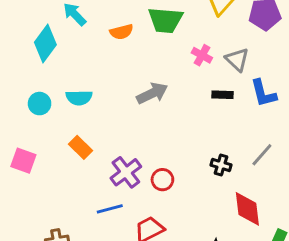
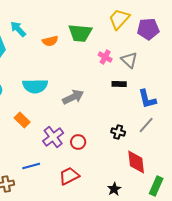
gray arrow: (152, 93) -> (73, 97), moved
blue L-shape: (263, 93) -> (147, 99), moved
cyan semicircle: (79, 98) -> (35, 86), moved, size x1.4
blue line: (110, 209) -> (31, 166), moved

